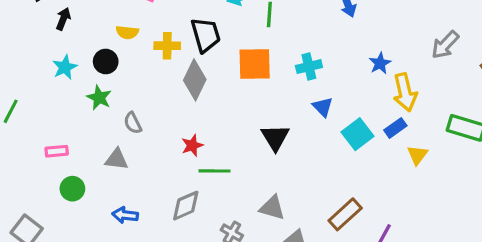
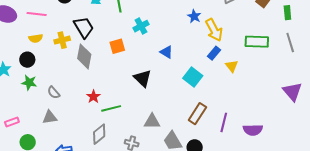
orange square: (255, 64) -> (117, 46), moved, size x0.7
cyan cross: (309, 67) -> (141, 26), moved
cyan square: (358, 134) -> (193, 77), moved

